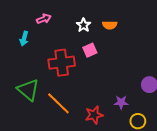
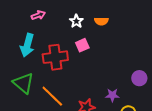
cyan arrow: (24, 39) -> (27, 45), moved, size x1.6

